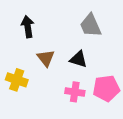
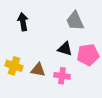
brown triangle: (46, 58) -> (38, 70), moved, turned -42
pink pentagon: (106, 88) -> (88, 55), moved

